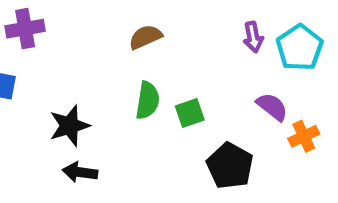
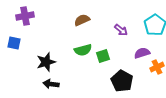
purple arrow: (253, 37) -> (121, 30), moved, turned -40
green semicircle: (148, 100) -> (83, 50), turned 66
purple semicircle: (272, 107) -> (142, 53), turned -56

